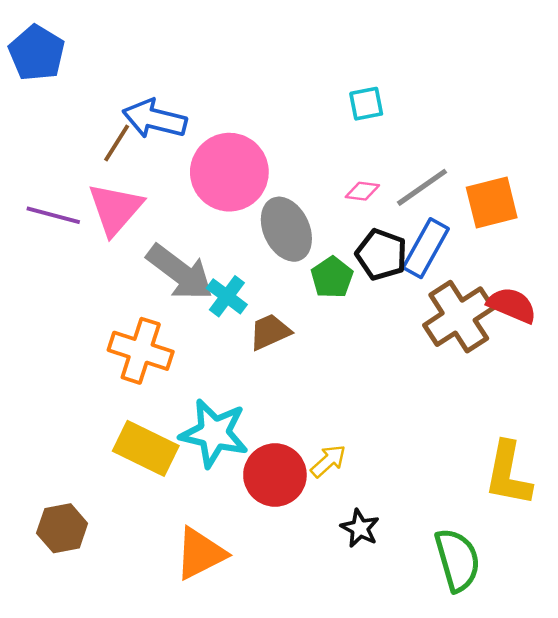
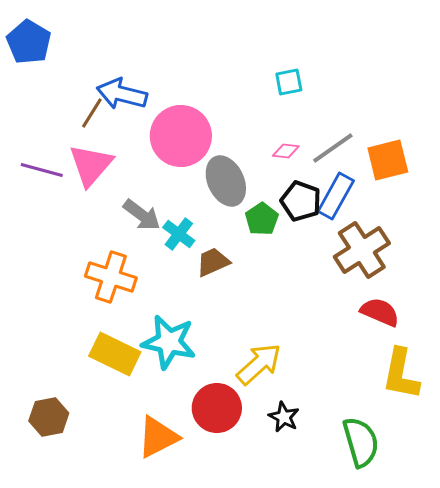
gray arrow: (180, 272) -> (142, 215), size x0.7
red semicircle: (512, 305) -> (380, 312), moved
yellow arrow: (328, 461) -> (259, 364), size x1.6
red circle: (275, 475) -> (217, 408), moved

